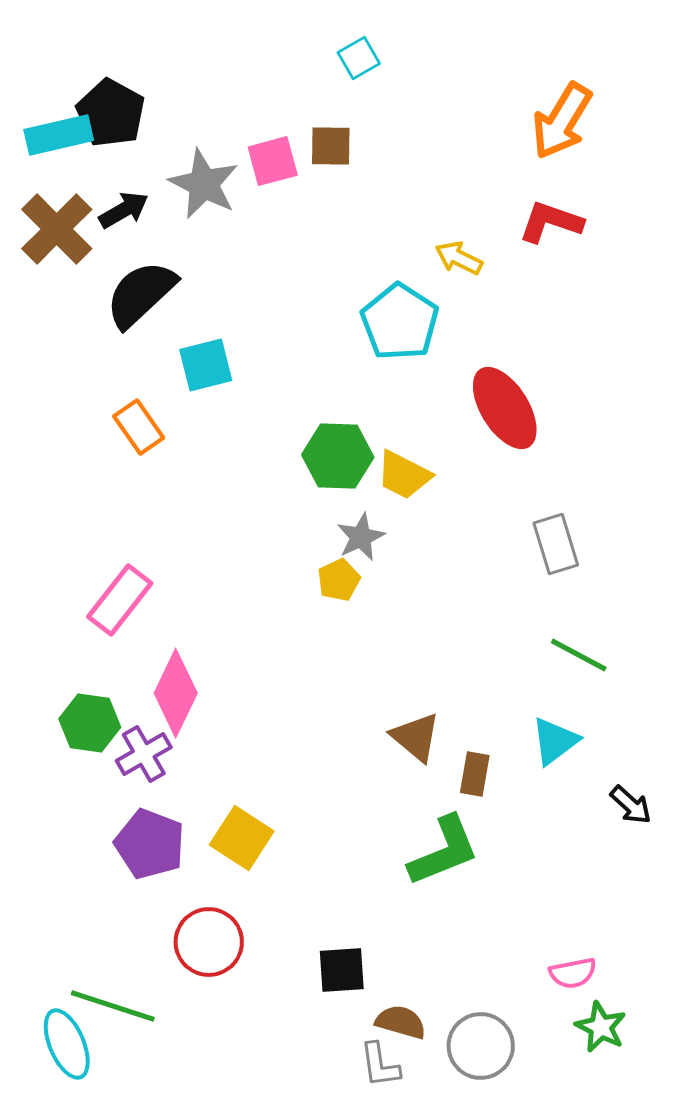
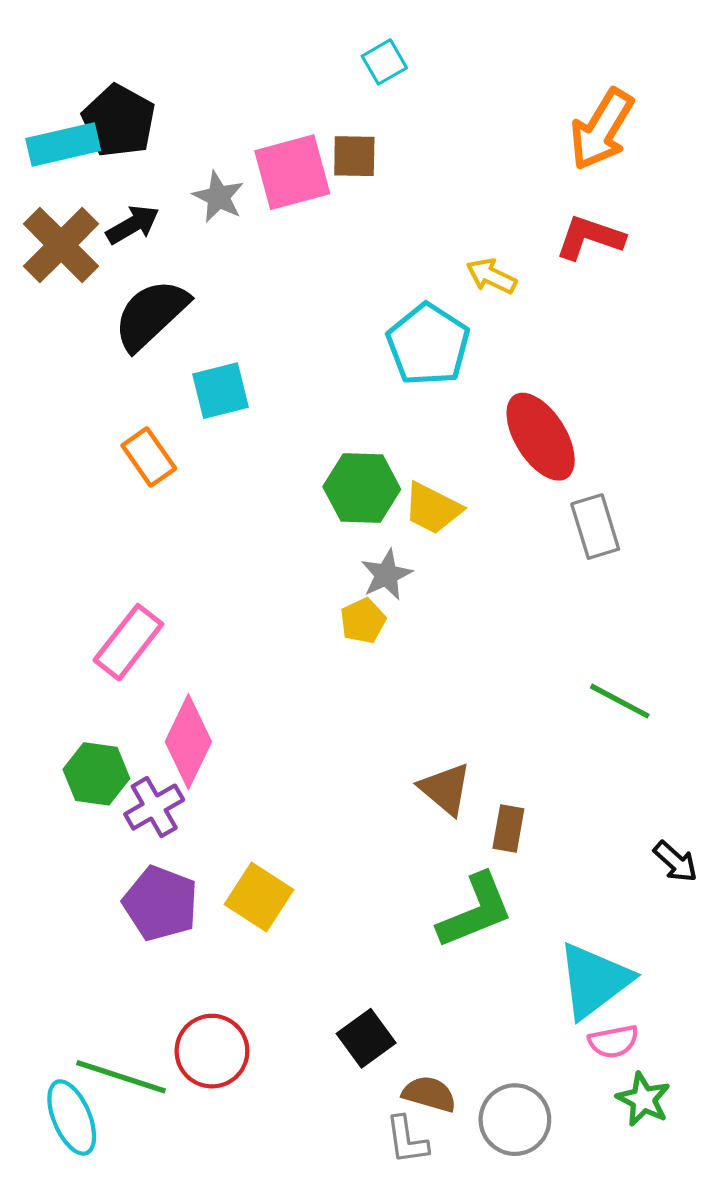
pink square: (273, 161) -> (292, 172), size x1.4
gray star: (204, 184) -> (218, 197), size x0.7
gray rectangle: (556, 544) -> (595, 527), moved
cyan triangle: (555, 741) -> (594, 980), moved, size x1.5
red circle: (209, 942) -> (212, 1051), moved
black square: (342, 970) -> (366, 1038), turned -32

